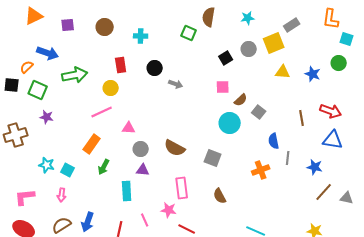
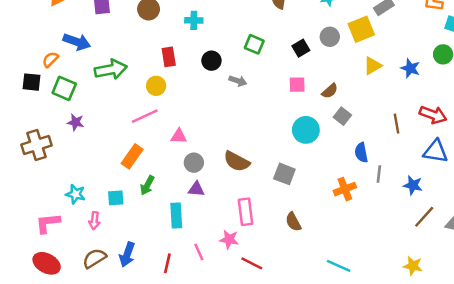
green square: (189, 33) -> (254, 44), moved
yellow triangle: (283, 72) -> (373, 66), turned -35
brown semicircle: (241, 100) -> (330, 91), moved
cyan star: (47, 165) -> (76, 194), moved
cyan square: (68, 170) -> (116, 198), moved, turned -32

